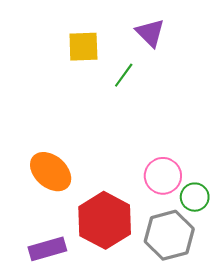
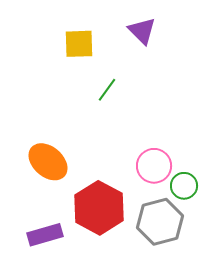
green line: (124, 75) -> (107, 90), moved

